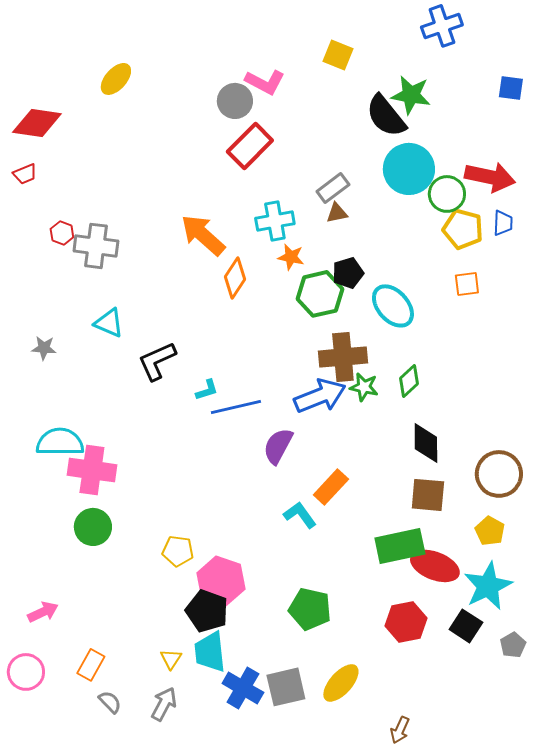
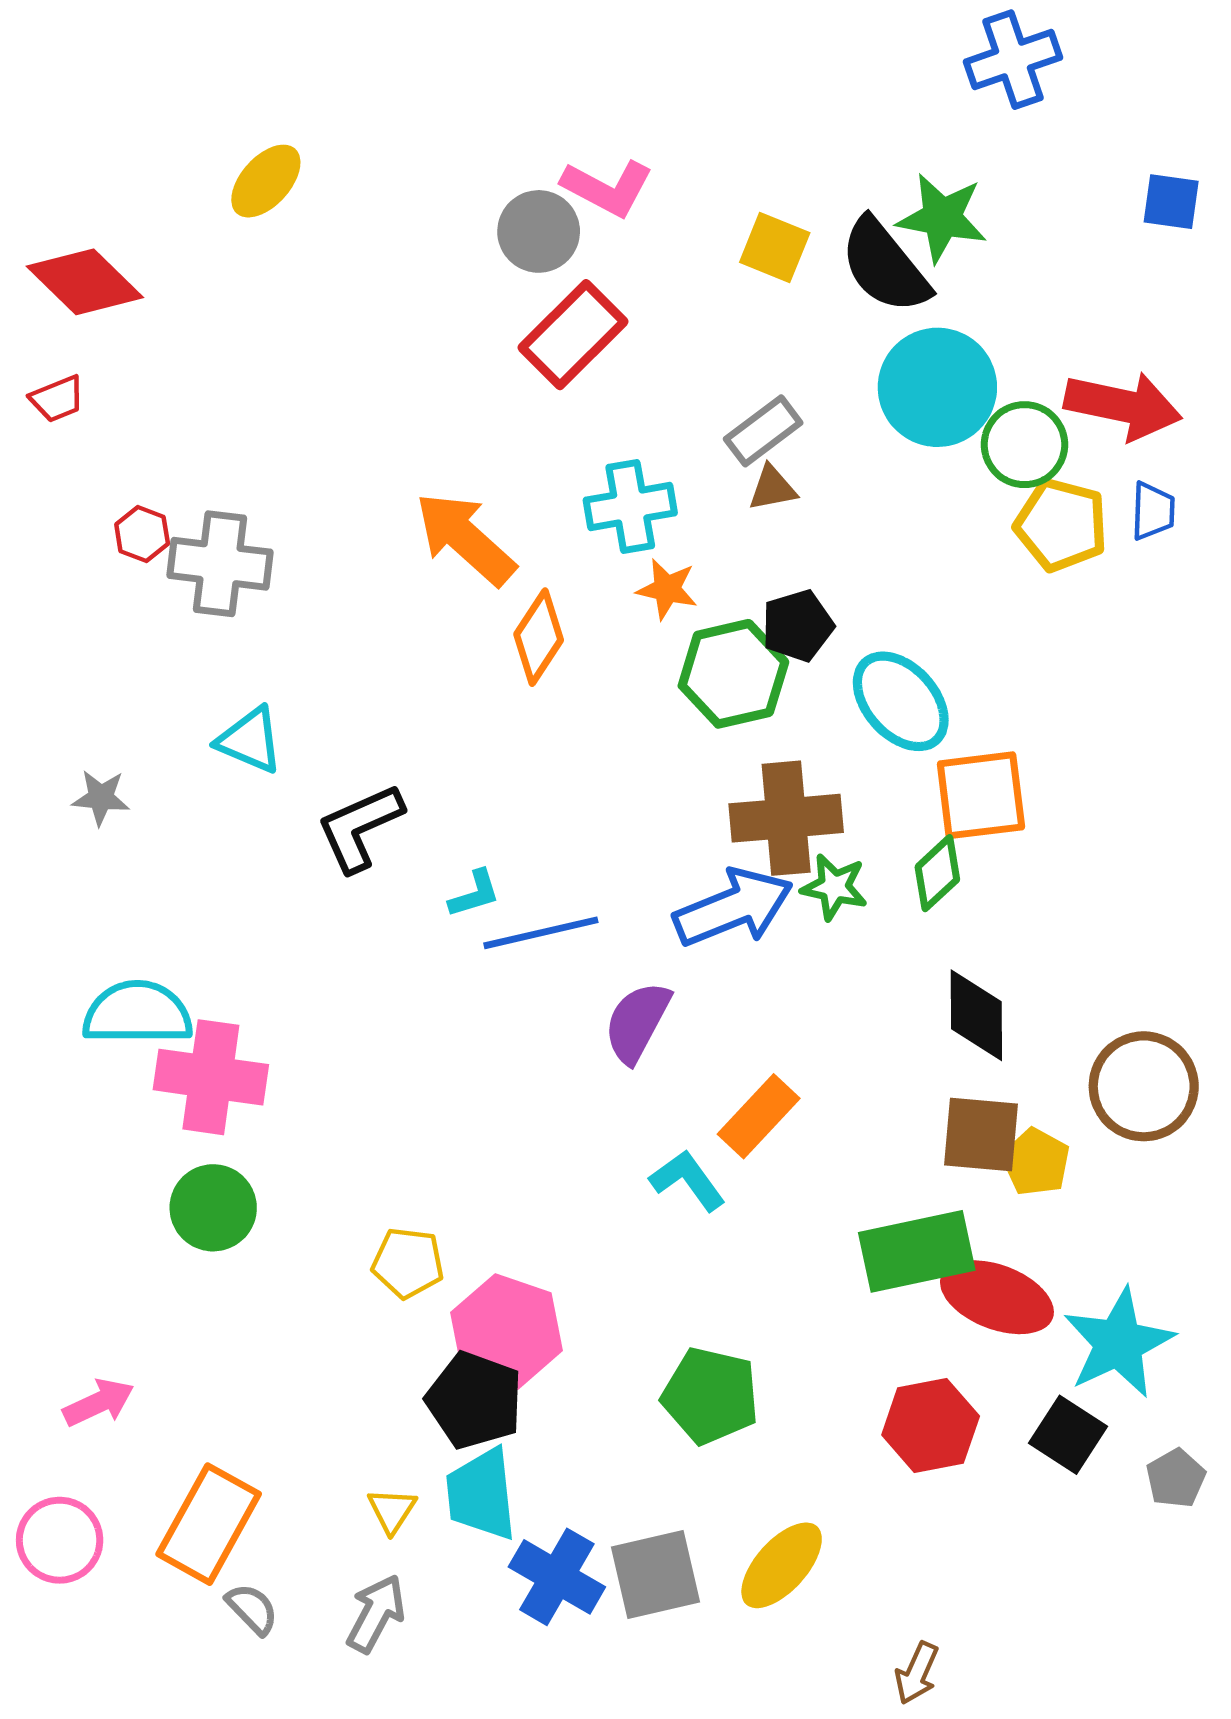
yellow square: (338, 55) -> (775, 248), moved
red diamond: (37, 123) -> (85, 282), turned 36
orange square: (467, 284) -> (981, 795), moved, size x1.6
yellow pentagon: (490, 531) -> (1036, 1162), moved
orange rectangle: (91, 665) -> (209, 1524), size x1.6

